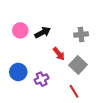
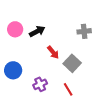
gray cross: (81, 34) -> (84, 31), moved
purple cross: (42, 79) -> (40, 84), moved

